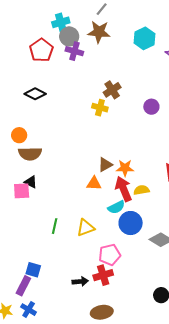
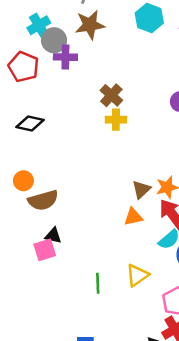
brown cross: (112, 90) -> (111, 95), moved

